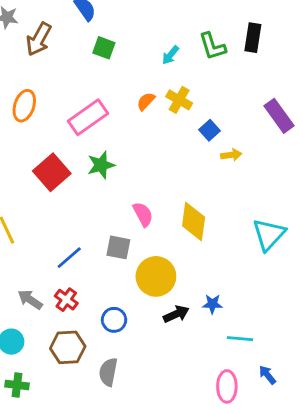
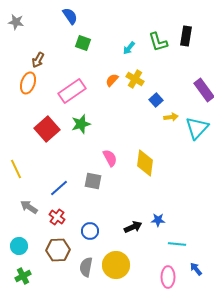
brown arrow: (39, 39) -> (38, 60), moved, size x0.7
cyan triangle: (269, 234) -> (197, 128), moved
yellow circle: (156, 276) -> (116, 265), moved
gray arrow: (30, 300) -> (29, 207), moved
green cross: (17, 385) -> (23, 276), turned -35

